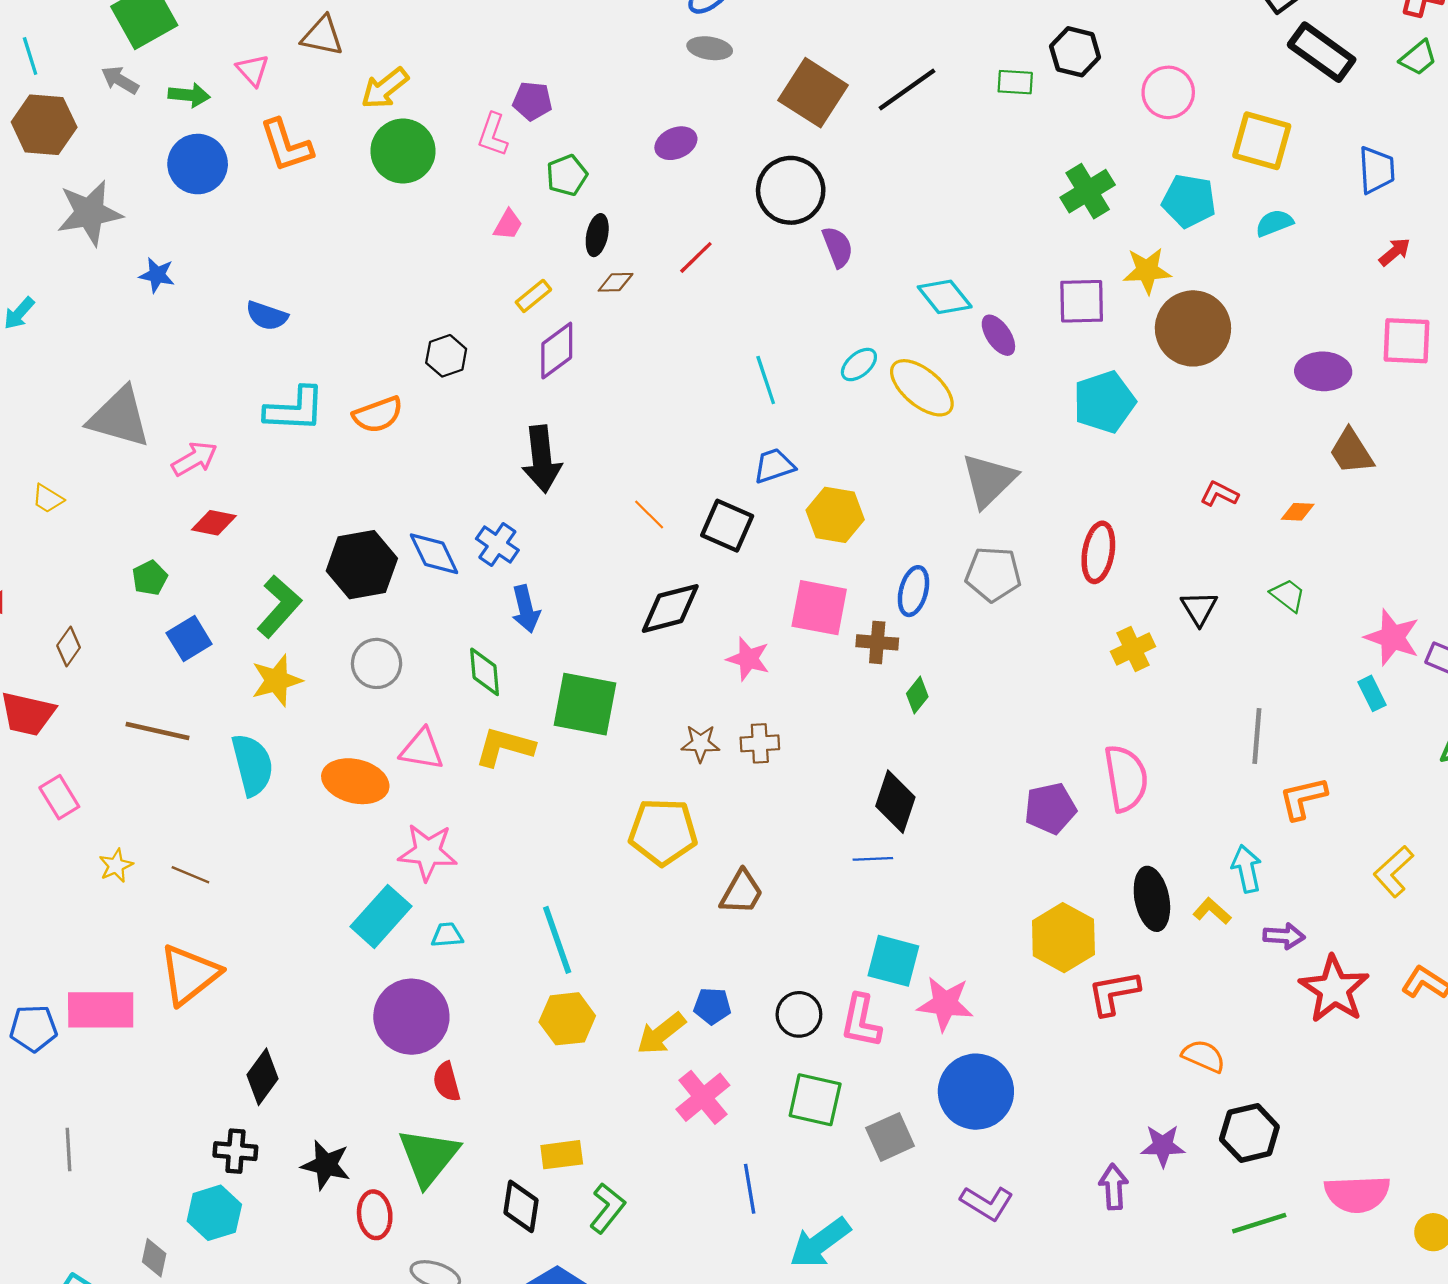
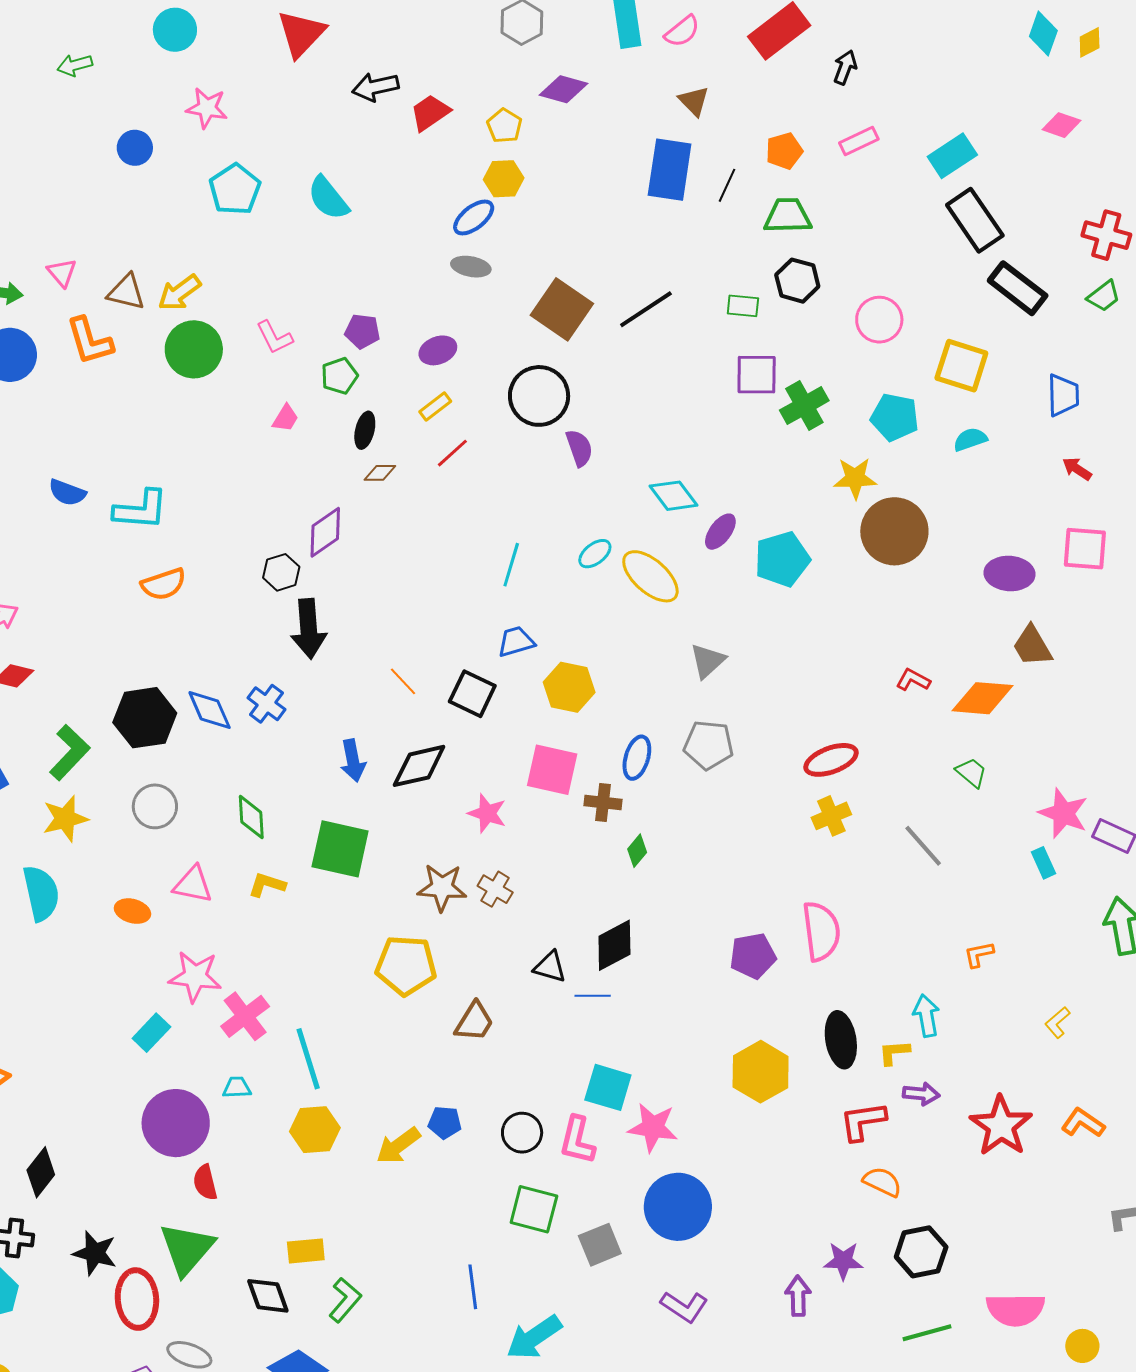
brown triangle: (322, 36) -> (126, 292), moved
purple pentagon: (532, 101) -> (362, 331), moved
pink L-shape: (493, 135) -> (275, 337), turned -48
red arrow: (1395, 252) -> (1077, 469), turned -108
yellow rectangle: (533, 296) -> (435, 406), moved
purple square: (1082, 301) -> (757, 375), moved
purple ellipse: (998, 335) -> (720, 532), turned 69
black hexagon: (446, 356) -> (281, 572), moved
cyan line: (766, 380) -> (511, 565), turned 33
cyan pentagon: (1104, 402) -> (782, 559), moved
cyan L-shape: (295, 409) -> (141, 510), moved
gray triangle: (989, 480) -> (708, 661), size x0.7
orange diamond: (1298, 512) -> (983, 698), size x2.0
red ellipse: (1098, 552) -> (831, 760), moved, turned 58
black triangle: (1199, 608) -> (550, 967), moved, turned -45
blue arrow: (526, 609) -> (353, 761), moved
gray line: (1257, 736) -> (923, 846), moved, turned -48
brown star: (700, 743) -> (442, 887), size x1.4
brown cross: (760, 743) -> (495, 889), turned 32
yellow L-shape: (505, 747) -> (267, 885), size x0.7
orange ellipse: (355, 781) -> (132, 911), size x0.6
orange L-shape: (1303, 798) -> (979, 954), size x0.7
black diamond: (895, 802) -> (614, 945), turned 42
yellow L-shape: (1393, 871) -> (1057, 1022), size x0.7
yellow L-shape: (1212, 911) -> (894, 1052), turned -48
cyan rectangle: (381, 916) -> (151, 1033), size x0.7
cyan trapezoid: (447, 935) -> (237, 1088), moved
purple arrow: (1284, 936) -> (921, 1094), moved
red L-shape: (1114, 993) -> (863, 1121), moved
pink cross: (703, 1097) -> (245, 1016), moved
black diamond: (521, 1206) -> (268, 1296), turned -30
red ellipse: (375, 1215) -> (137, 1299), size x1.4

